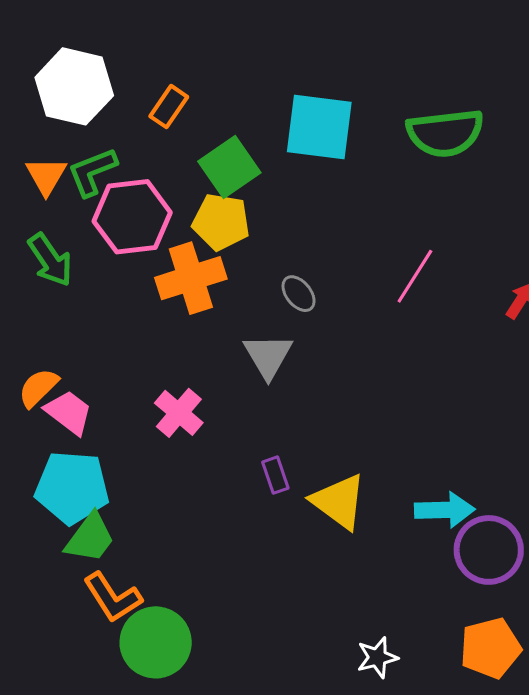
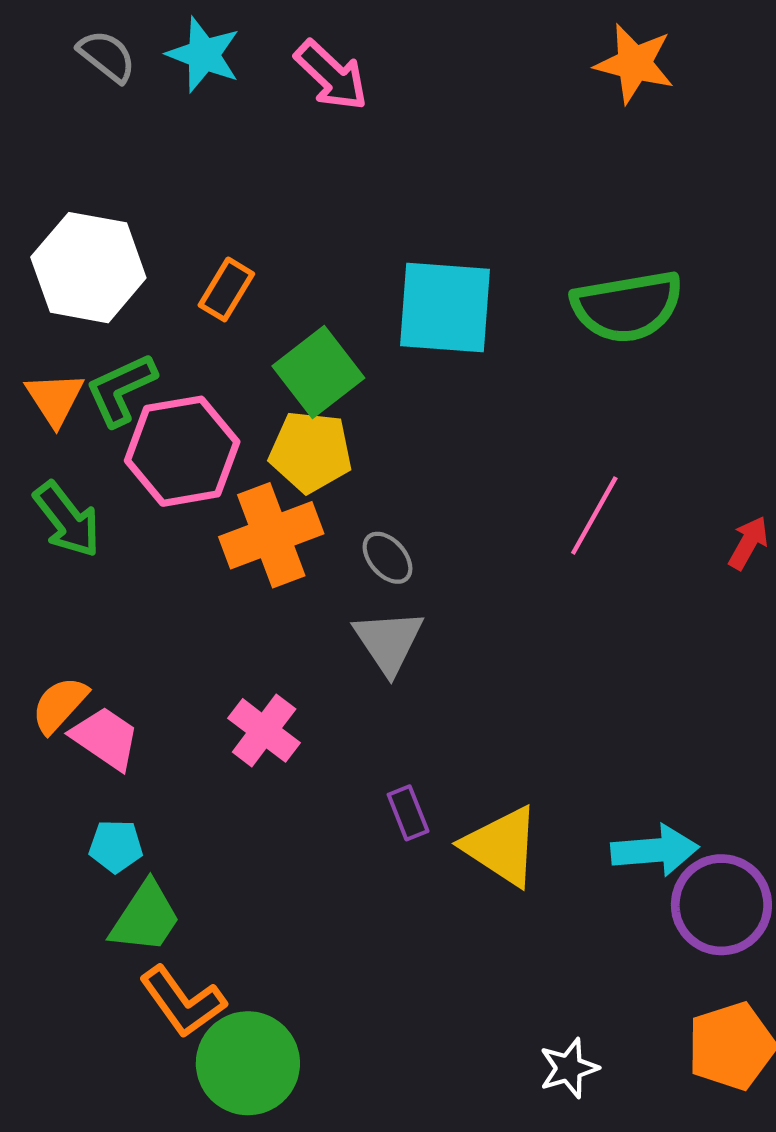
gray ellipse: (299, 294) -> (388, 558), moved
cyan pentagon: (72, 487) -> (116, 846), size x0.5

